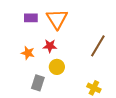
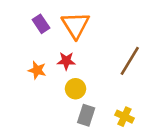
purple rectangle: (31, 18) -> (41, 24), turned 56
gray rectangle: (38, 83) -> (86, 115), moved

